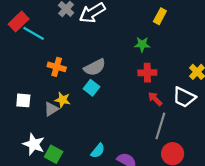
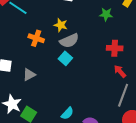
green star: (142, 44) -> (106, 14), moved
yellow star: (63, 100) -> (61, 25), moved

